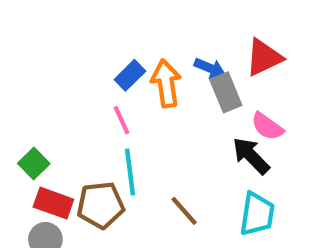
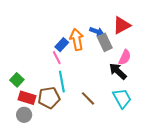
blue rectangle: (130, 75) -> (62, 45), moved
pink semicircle: (267, 126) -> (125, 57), turned -98
cyan trapezoid: (257, 214) -> (122, 98), turned -35

